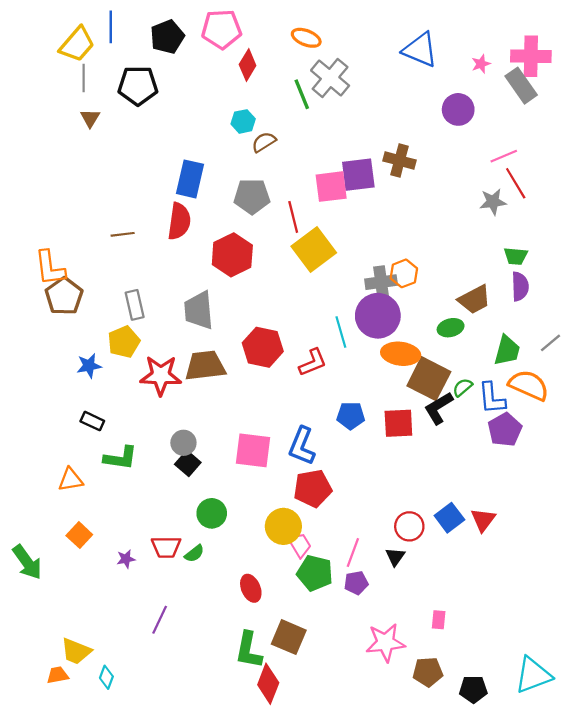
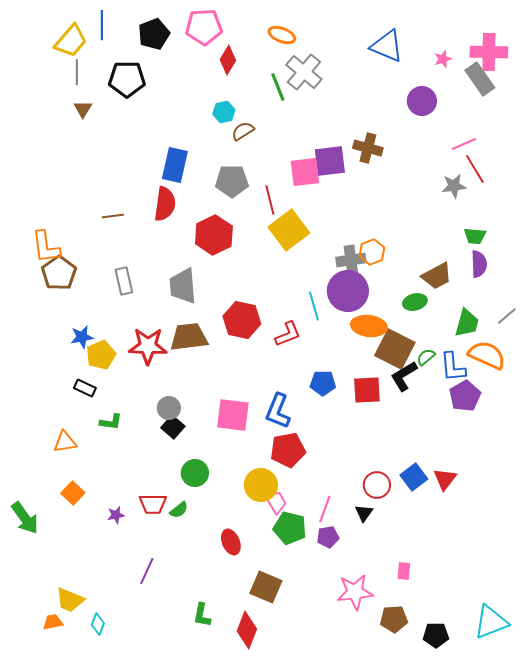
yellow pentagon: (124, 342) -> (101, 355), moved
green L-shape: (121, 458) -> (111, 422), size x0.7
green L-shape: (249, 650) -> (202, 615), moved, size x0.7

